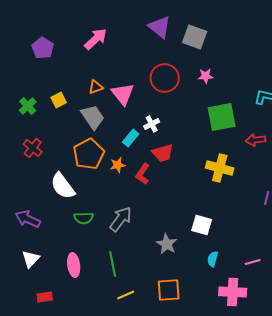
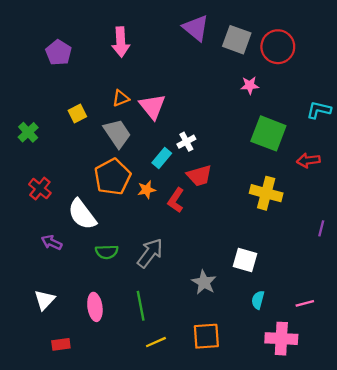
pink arrow: (96, 39) -> (121, 42), turned 130
red circle: (165, 78) -> (278, 47), moved
green cross: (28, 106) -> (28, 132), moved
green square: (222, 117) -> (268, 133), turned 32
red cross: (33, 148) -> (40, 189), moved
purple arrow: (28, 219) -> (52, 242), moved, size x0.7

